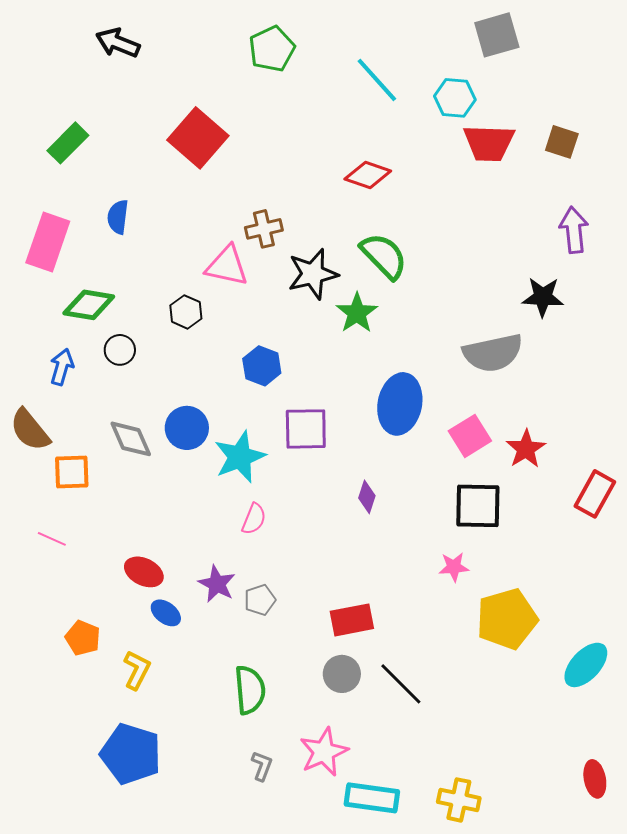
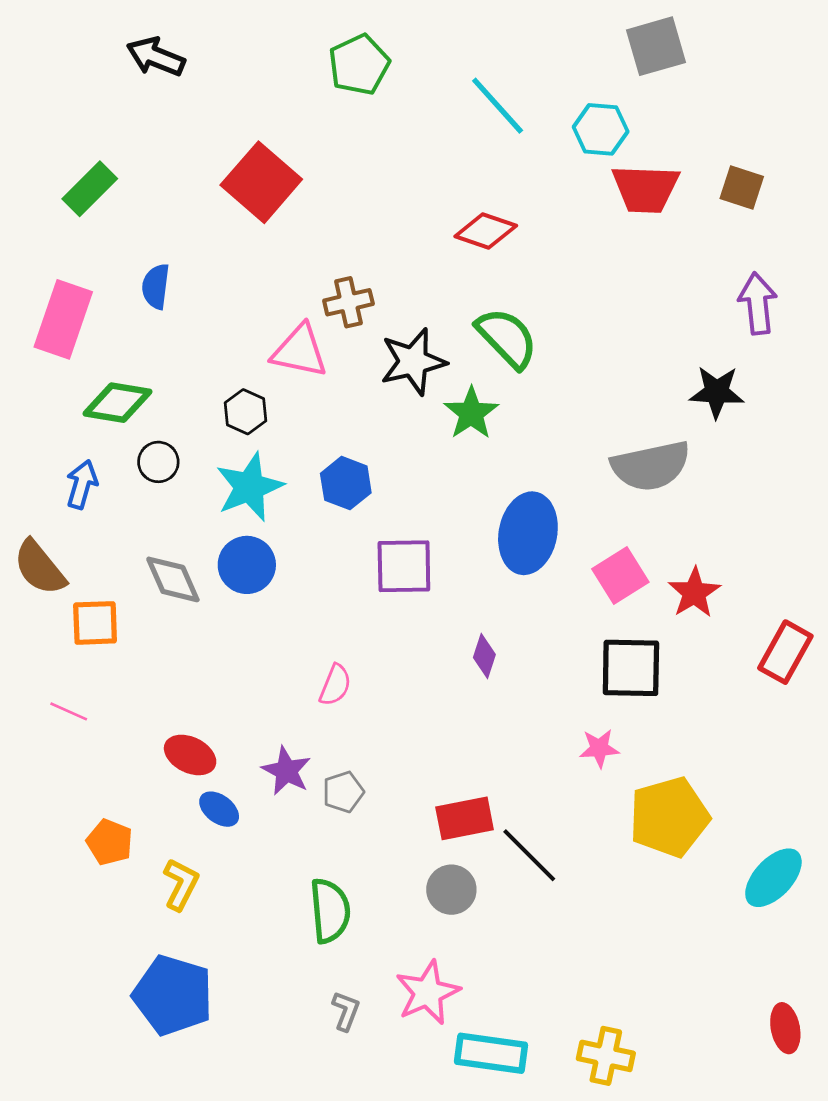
cyan star: (240, 457) -> (249, 487), moved
black line: (401, 684) -> (529, 855), moved

